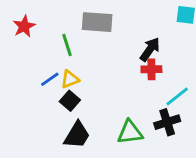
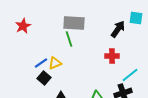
green line: (67, 45) -> (69, 39), moved
black arrow: (150, 49) -> (118, 29), moved
black square: (70, 101) -> (44, 78), moved

